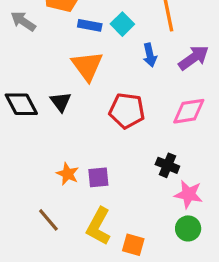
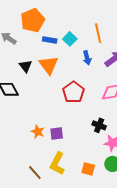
black triangle: (61, 102) -> (26, 66), moved
red pentagon: (127, 111) -> (73, 92), turned 30
brown line: (48, 220) -> (35, 173), moved
orange square: (133, 245) -> (88, 169), moved

